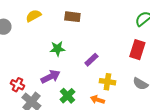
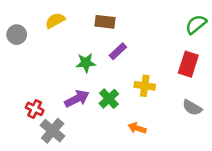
purple rectangle: (91, 60) -> (118, 51), moved
yellow cross: (107, 82) -> (145, 86), moved
green cross: (67, 96) -> (109, 99), moved

